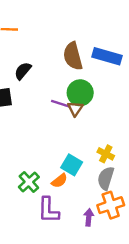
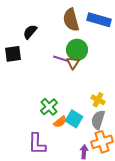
cyan square: (72, 165) -> (74, 119), moved
green cross: (29, 182) -> (49, 107), moved
purple L-shape: (48, 210) -> (37, 144), moved

